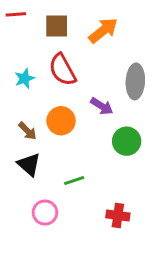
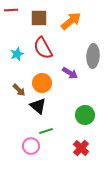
green circle: (127, 141) -> (85, 115), moved
black triangle: (29, 164) -> (38, 106), moved
green line: (74, 181) -> (46, 131), moved
red cross: (118, 215) -> (81, 148), turned 35

